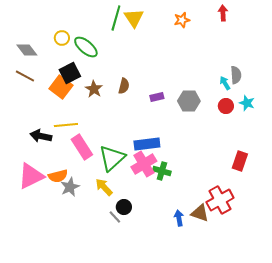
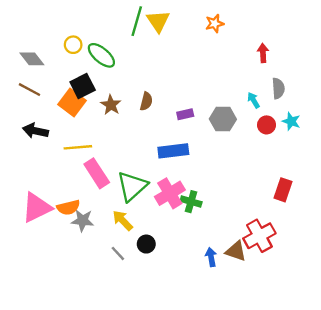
red arrow: (223, 13) -> (263, 53), moved
cyan arrow: (225, 83) -> (254, 100), moved
black arrow: (41, 136) -> (35, 131), moved
blue rectangle: (147, 144) -> (173, 151), moved
gray star: (70, 187) -> (83, 220), turned 30
gray line: (115, 217) -> (118, 253), moved

